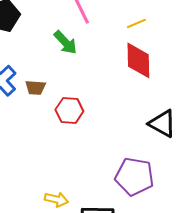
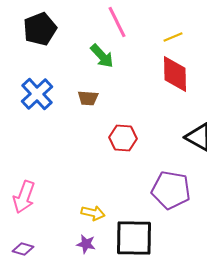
brown trapezoid: (35, 87) -> (88, 98), moved
red hexagon: (69, 110) -> (123, 138), moved

